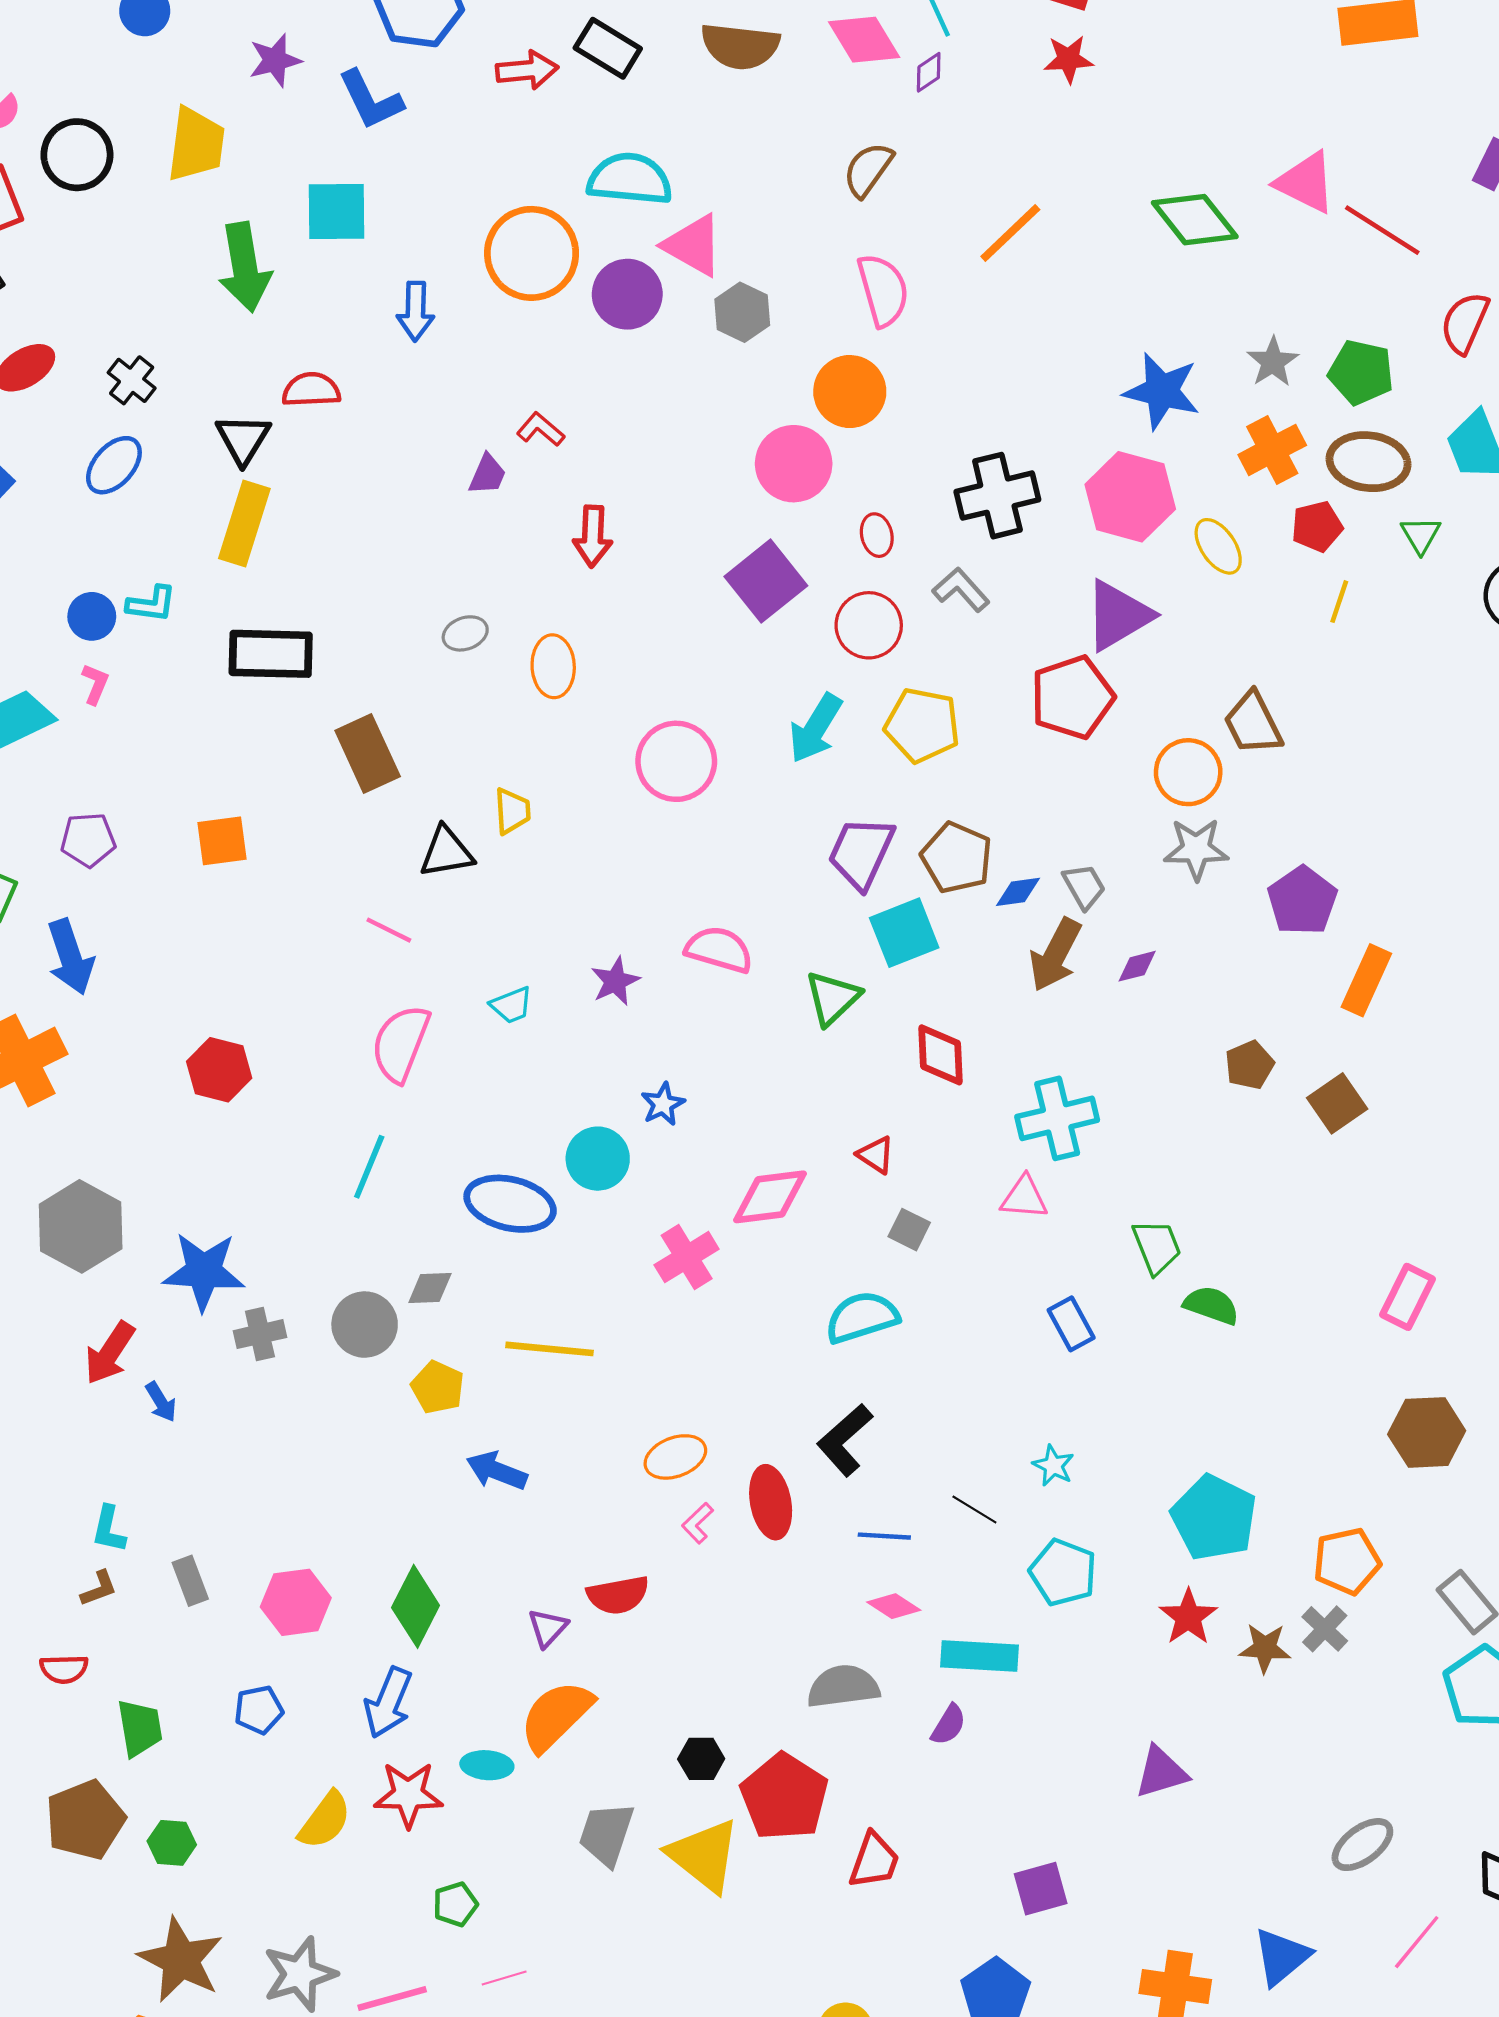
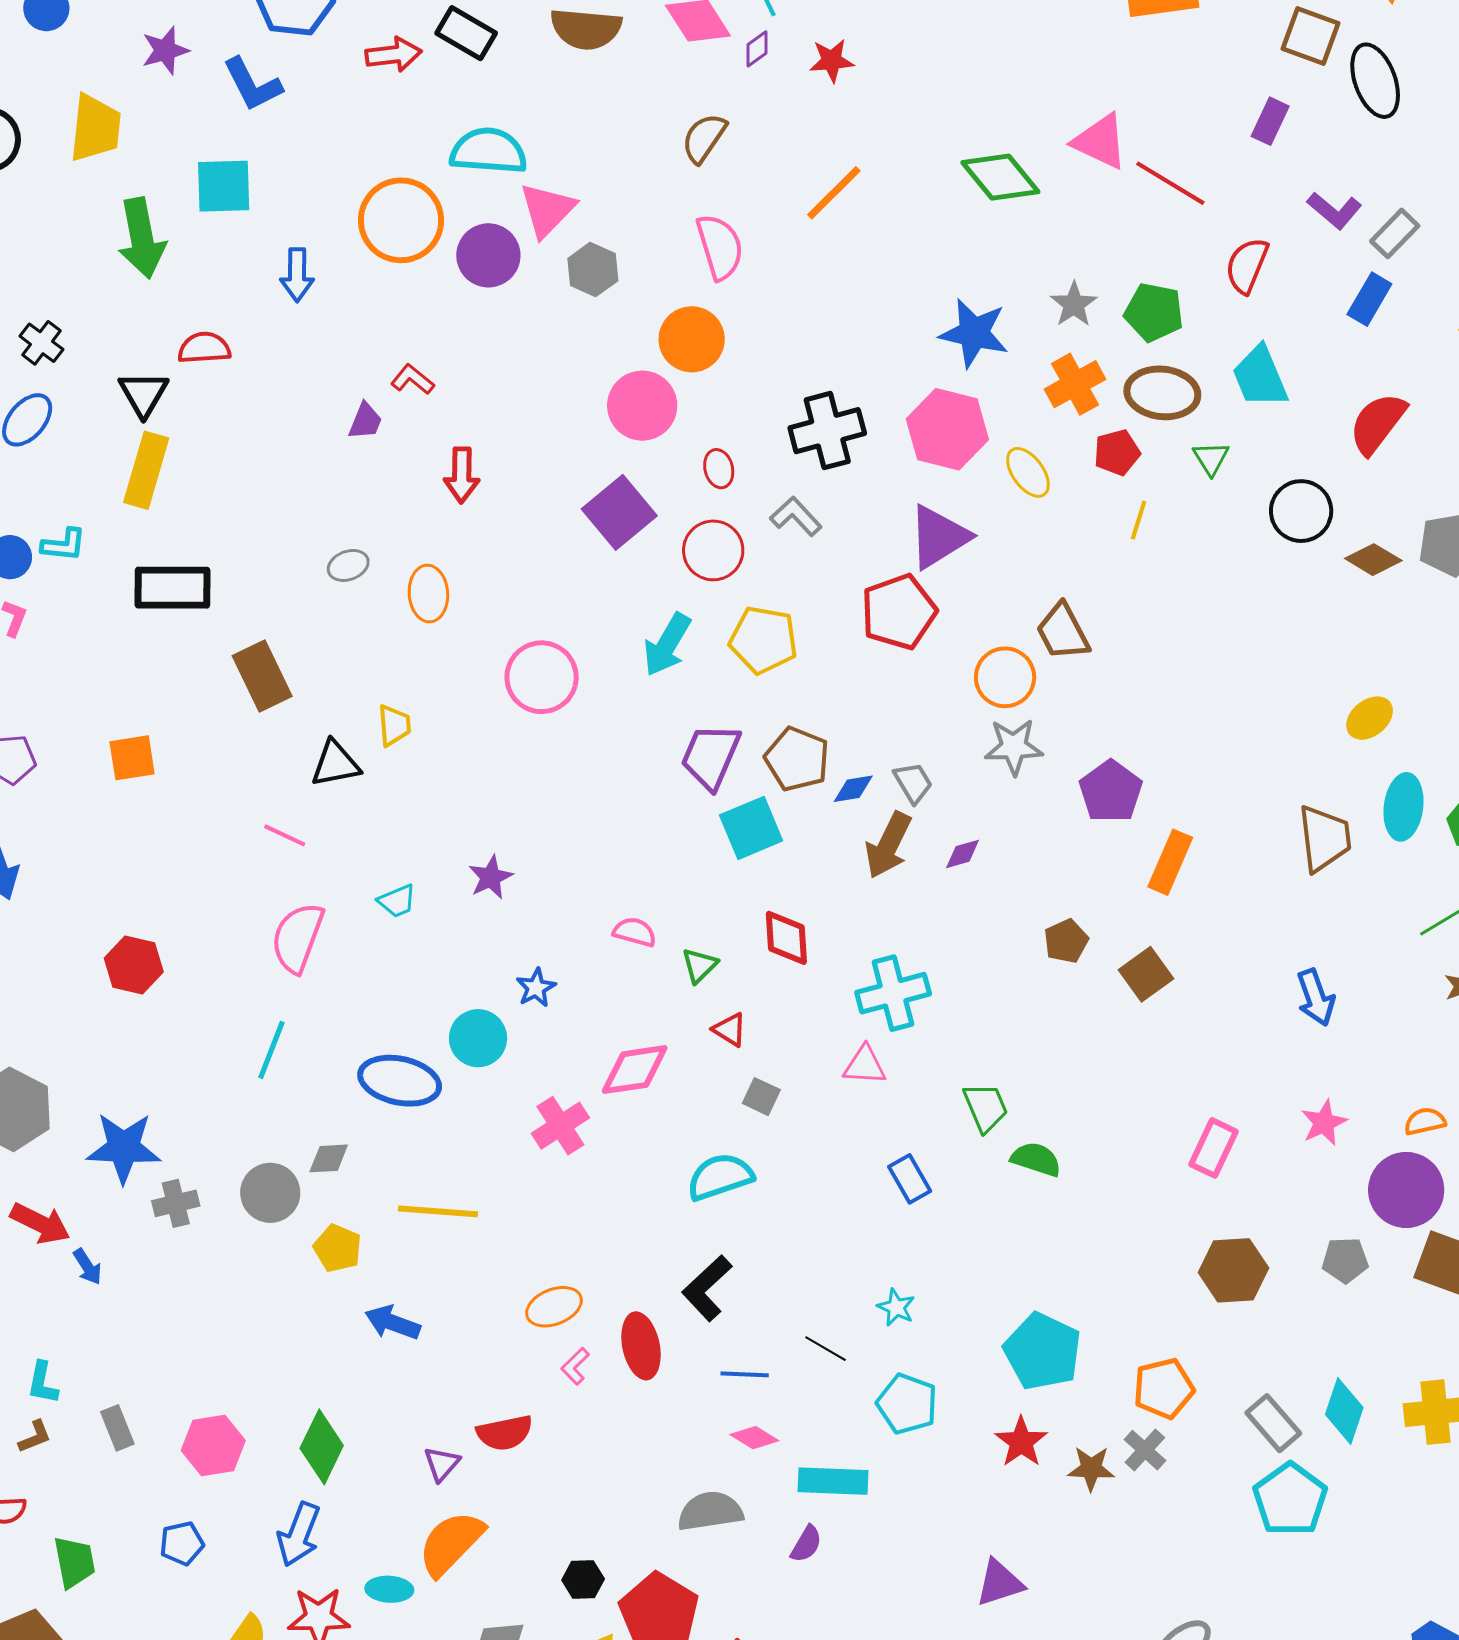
red star: (1068, 59) -> (832, 61), moved
pink triangle: (693, 245) -> (547, 210), turned 46
pink semicircle: (719, 950) -> (635, 932), moved, size x0.7
green triangle: (833, 998) -> (700, 965), moved, size x0.7
red arrow: (110, 1353) -> (40, 1223), turned -96

